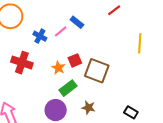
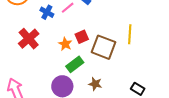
yellow line: (140, 43) -> (130, 34), moved
red cross: (22, 63) -> (29, 39), turned 30

